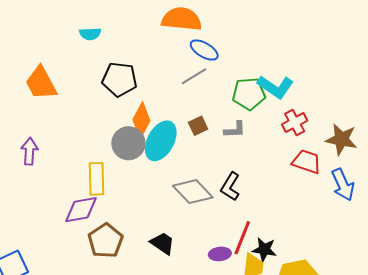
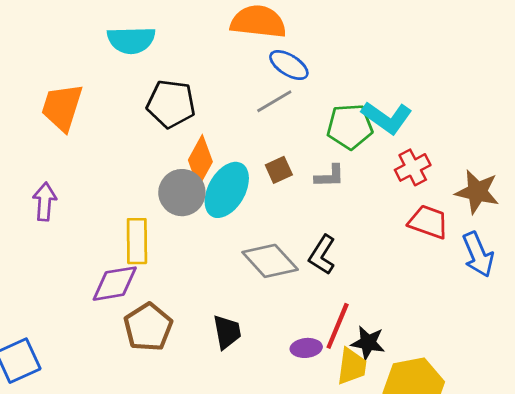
cyan semicircle: (90, 34) -> (131, 40), size x1.6
orange trapezoid: (41, 83) -> (62, 107), turned 45
black trapezoid: (163, 243) -> (227, 332), turned 44

